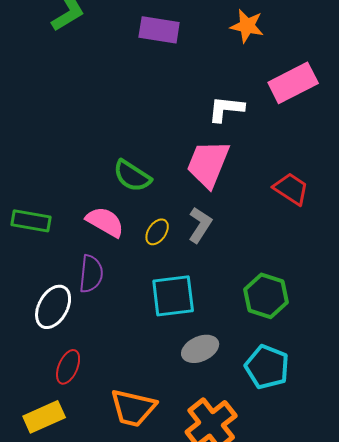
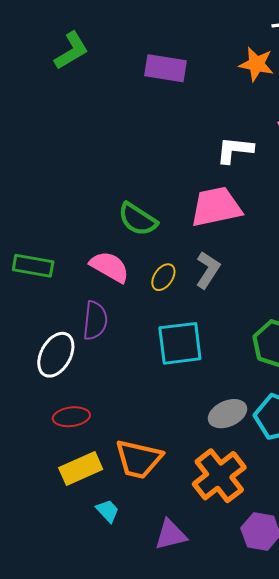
pink trapezoid: (208, 164) -> (216, 207), turned 56
gray ellipse: (200, 349) -> (228, 414), moved
red ellipse: (68, 367) -> (71, 417), turned 60
yellow rectangle: (44, 417) -> (81, 468), moved

